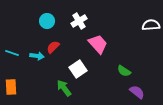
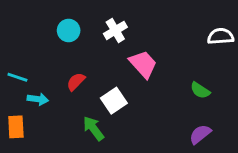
red semicircle: (53, 47) -> (76, 82), moved
cyan arrow: (37, 56) -> (38, 99), moved
green semicircle: (124, 71) -> (200, 90), moved
purple semicircle: (137, 92) -> (200, 134), turned -77

